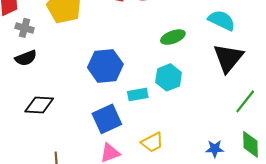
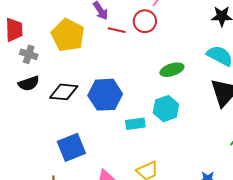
black diamond: (39, 105) -> (64, 92), moved
blue square: (107, 119) -> (71, 147), moved

